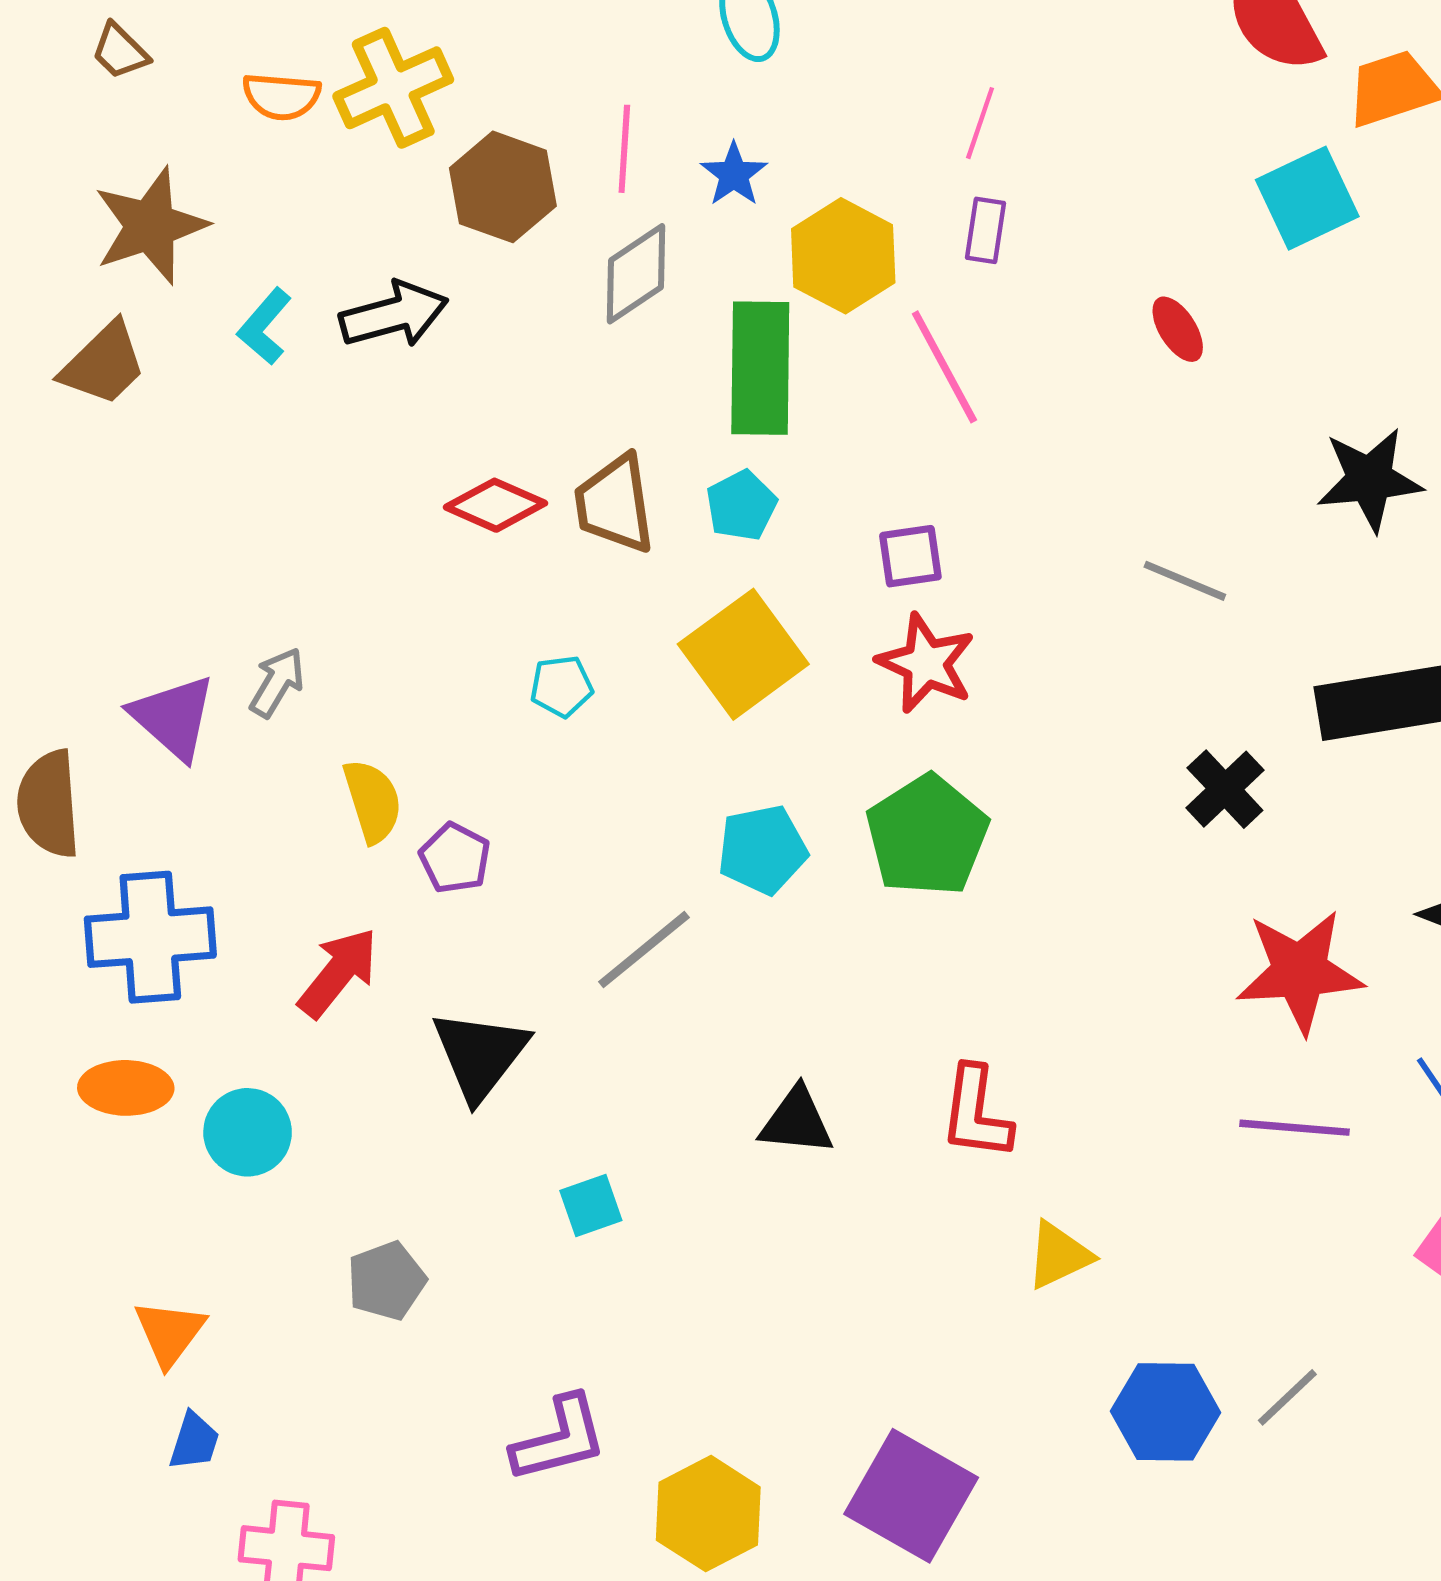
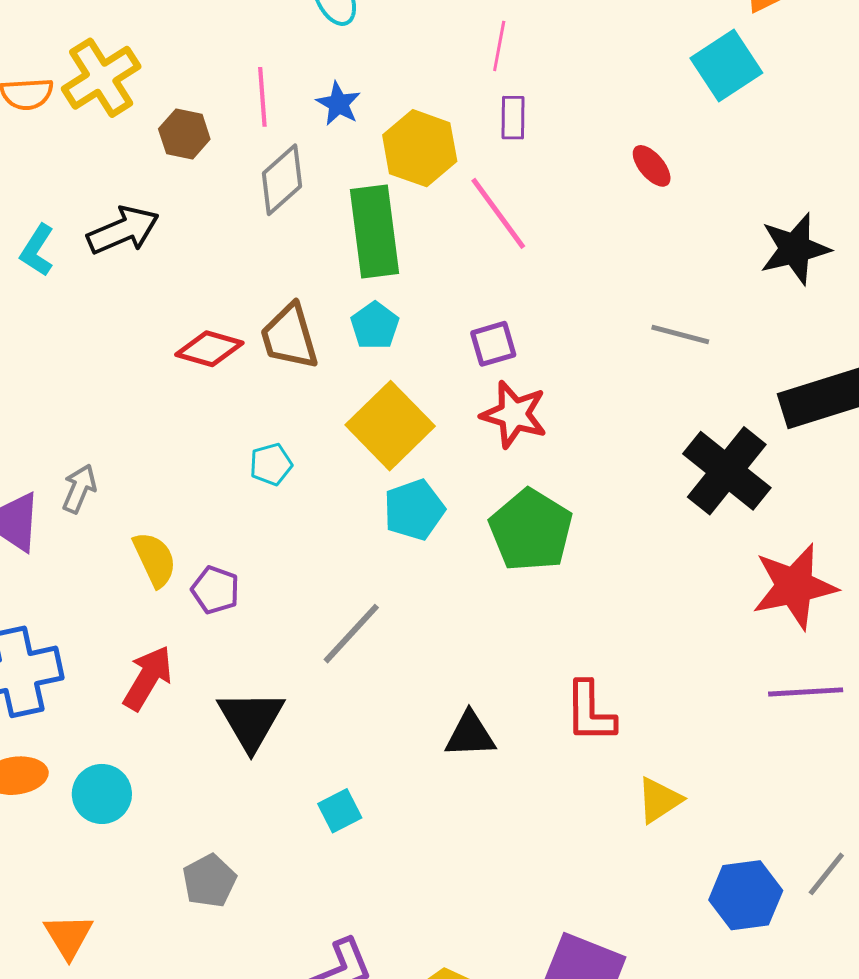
brown hexagon: (503, 187) -> (184, 134), size x0.7
black cross: (1225, 789) -> (727, 471), size x1.6
cyan pentagon: (762, 850) -> (414, 510), moved

